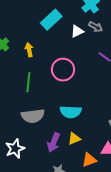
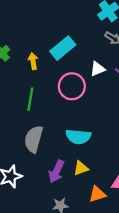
cyan rectangle: (51, 20) -> (63, 48), moved
white triangle: (77, 31) -> (98, 69), moved
gray semicircle: (33, 116) -> (34, 139), turned 110

